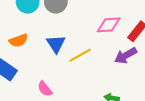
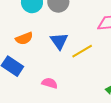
pink semicircle: (45, 89) -> (50, 83), turned 147

